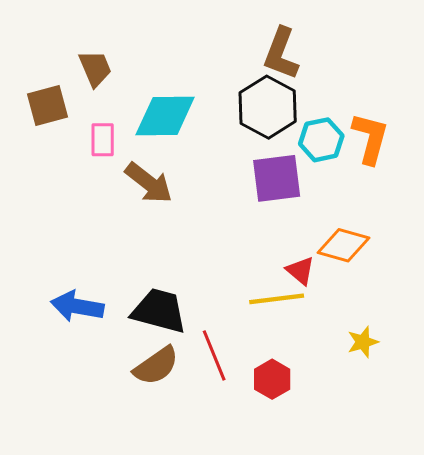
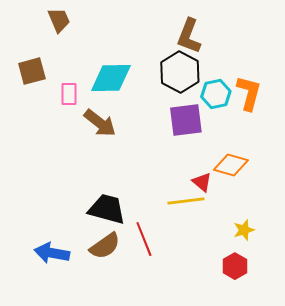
brown trapezoid: (95, 68) -> (59, 20), moved
blue arrow: (77, 306) -> (52, 253), moved
red hexagon: (272, 379) -> (235, 266), moved

